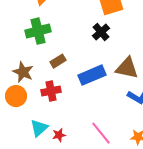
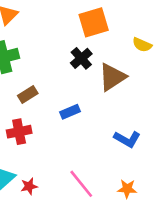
brown triangle: (127, 68) -> (112, 77), moved, turned -45
blue rectangle: (92, 75) -> (70, 112), size x0.6

